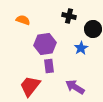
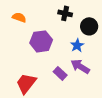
purple rectangle: (49, 66) -> (60, 73), moved, turned -40
purple arrow: (75, 87) -> (80, 66), moved

